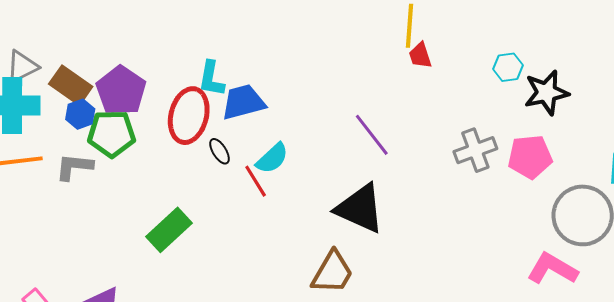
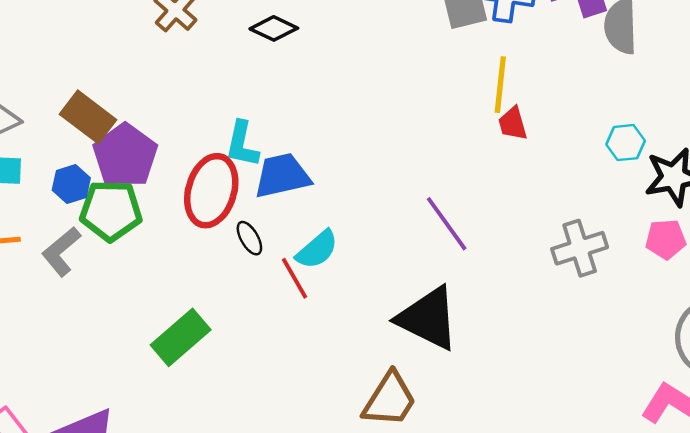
brown rectangle: (71, 85) -> (88, 117), moved
pink pentagon: (530, 157) -> (666, 239), moved, size x0.7
gray L-shape: (74, 167) -> (61, 251), turned -48

